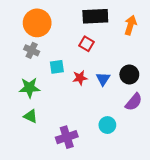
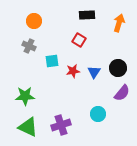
black rectangle: (95, 16) -> (87, 15), size x0.7
orange circle: (37, 23) -> (34, 21), size x0.6
green star: (29, 88) -> (25, 96), moved
green triangle: (31, 116) -> (28, 127), moved, size x1.5

